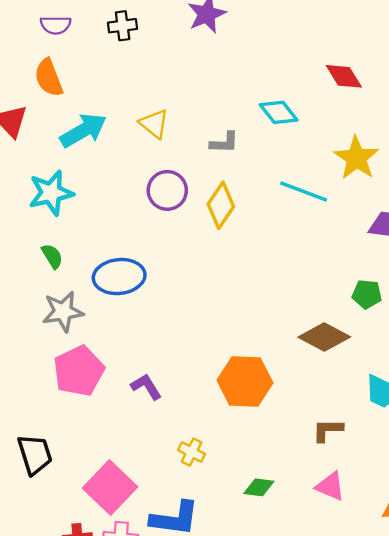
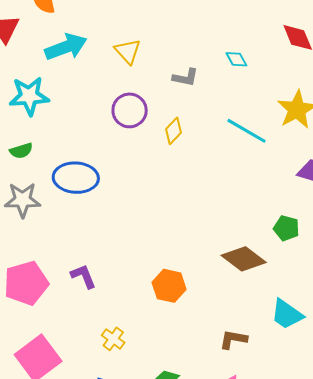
cyan diamond: (279, 112) -> (236, 59), size x0.7
yellow diamond: (221, 205) -> (173, 131), size x0.7
green semicircle: (52, 256) -> (21, 151), turned 95
pink pentagon: (79, 371) -> (26, 283), moved
orange hexagon: (245, 381) -> (169, 286), size x0.7

